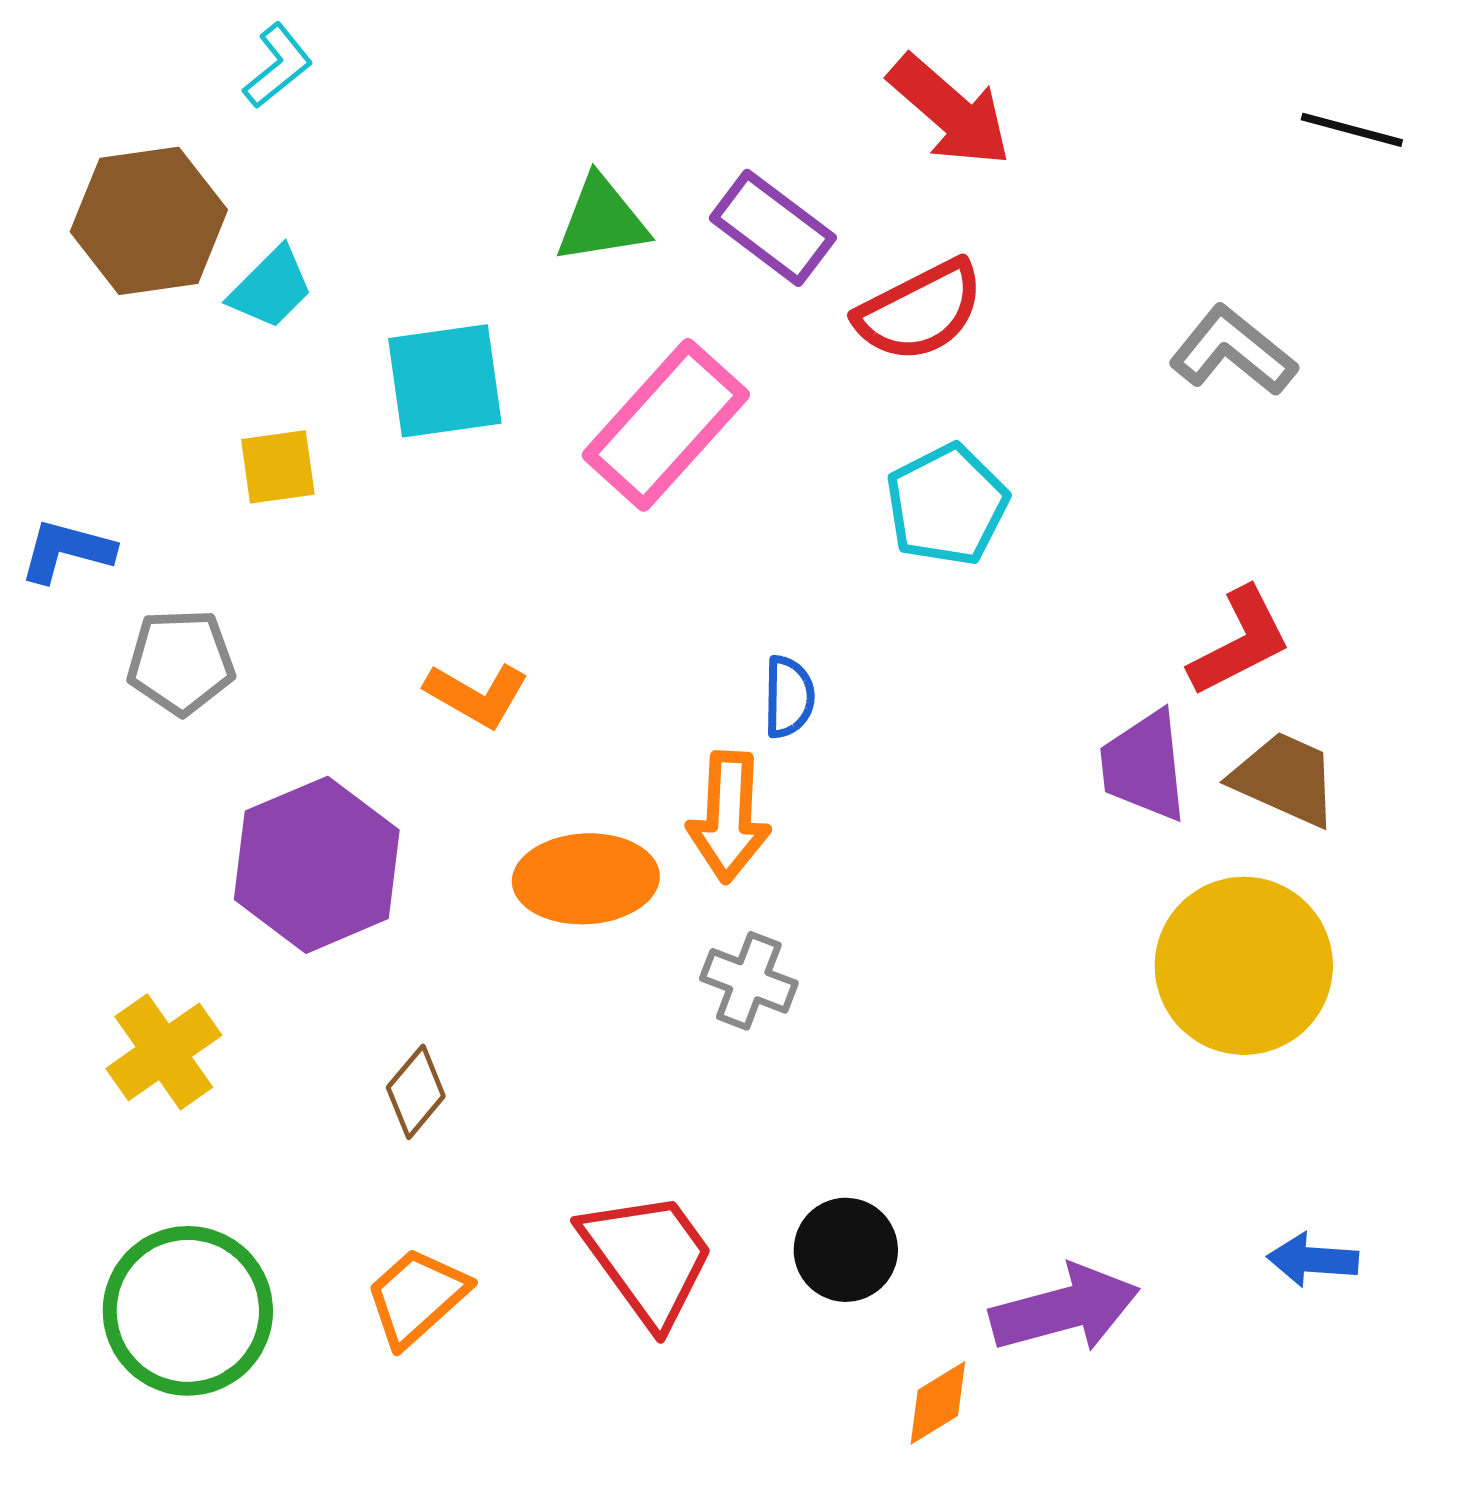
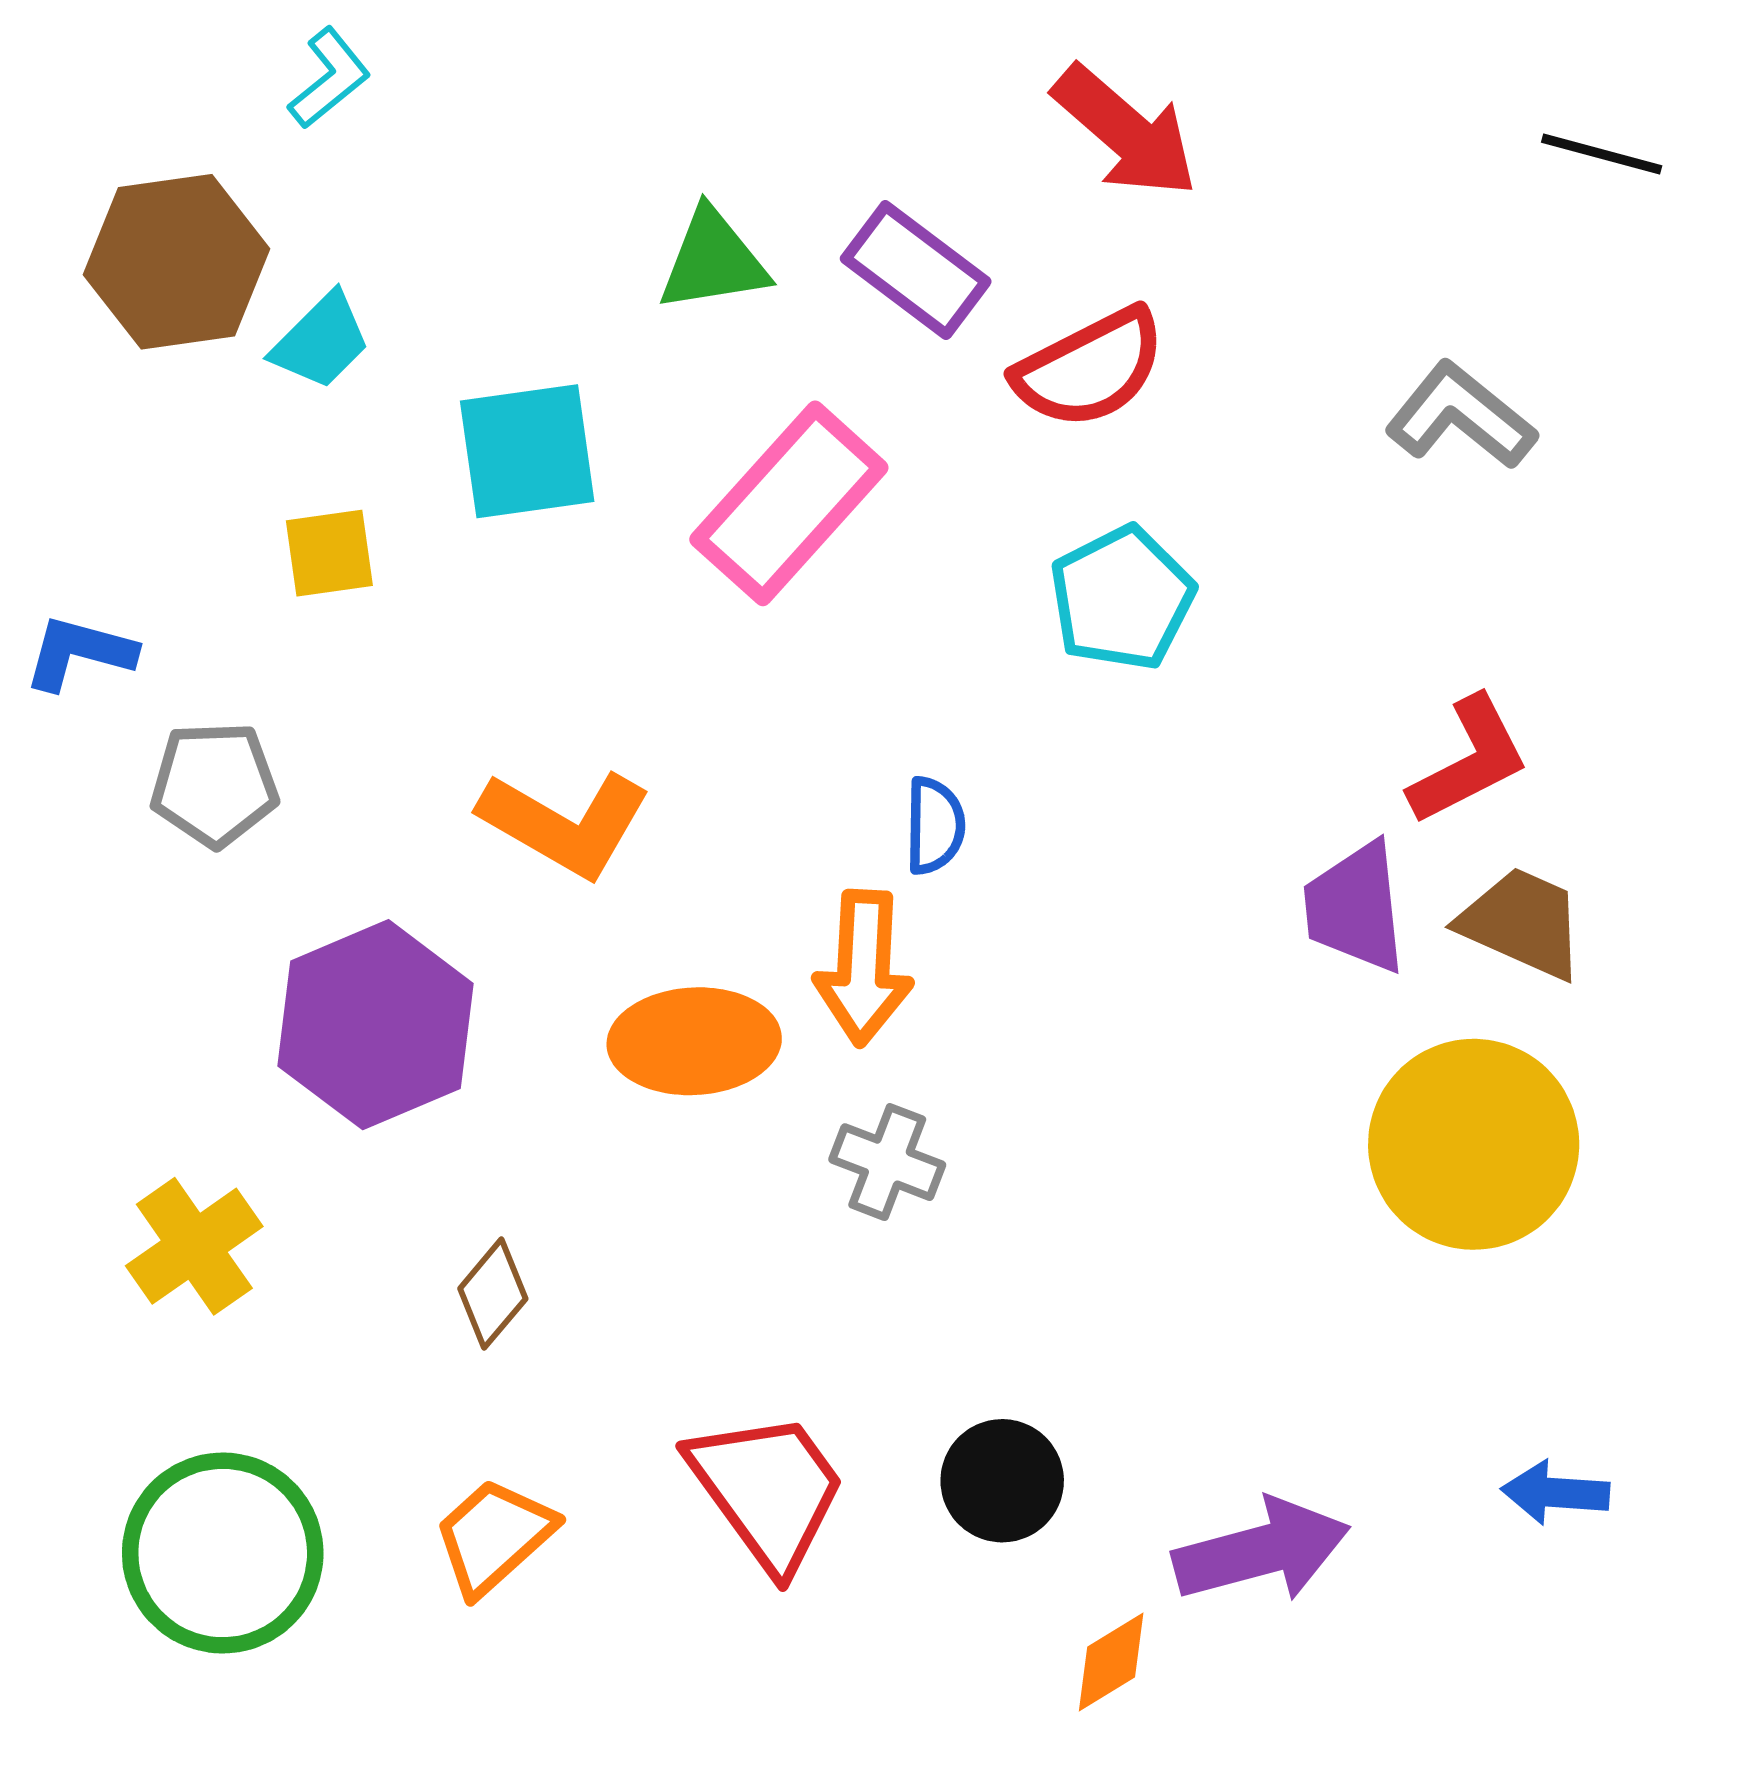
orange L-shape: (477, 695) -> (565, 823), size x1.4

